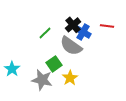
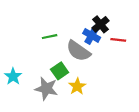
black cross: (73, 25) -> (100, 24), moved
red line: (107, 26) -> (118, 40), moved
green line: (45, 33) -> (50, 37), turned 32

